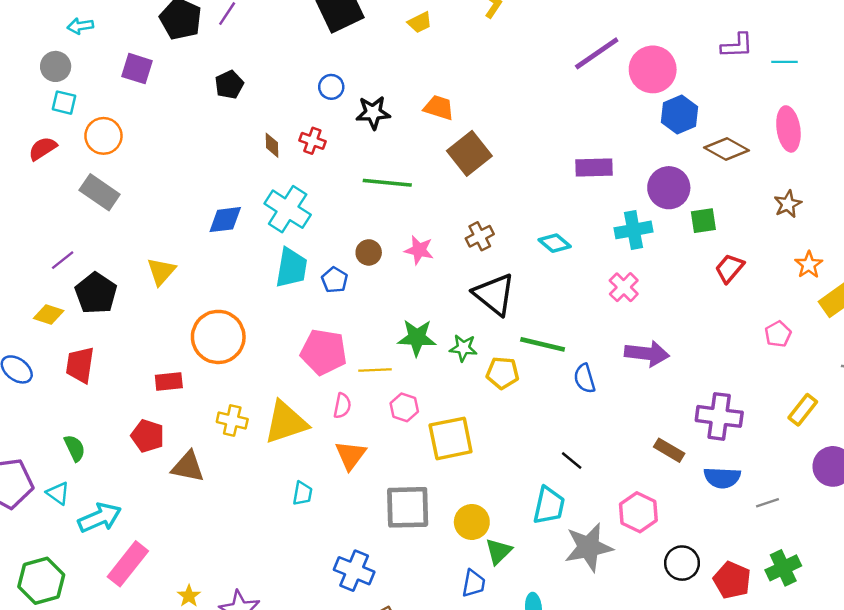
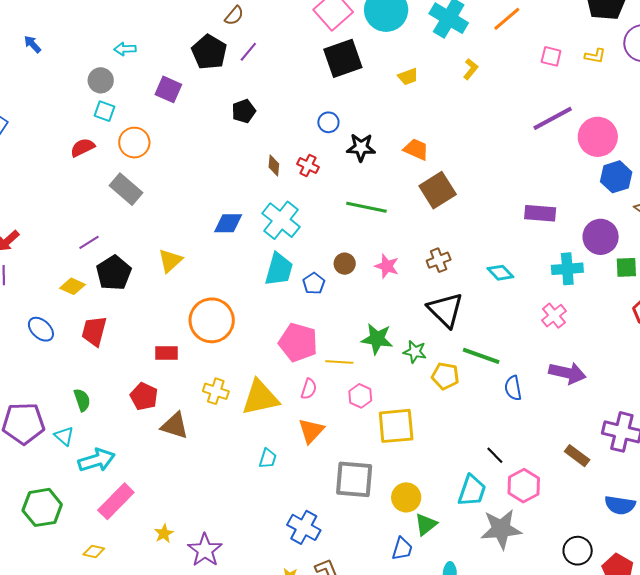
blue semicircle: (722, 478) -> (620, 505), moved
pink hexagon: (638, 512) -> (524, 486), moved

